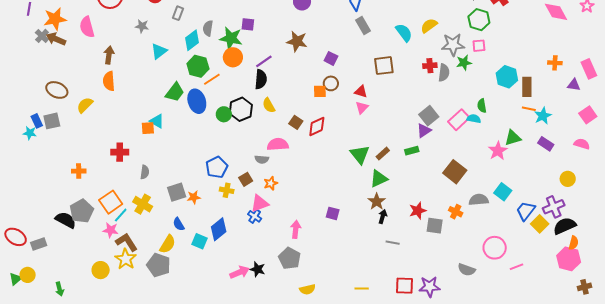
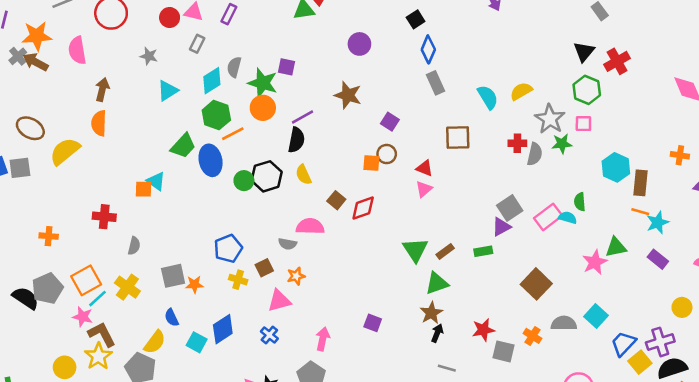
gray star: (453, 45) -> (550, 119), turned 30
yellow semicircle: (85, 105) -> (65, 151), size x1.4
blue cross: (255, 216) -> (269, 335), moved

